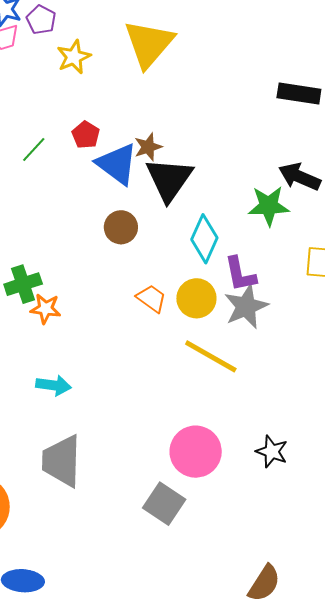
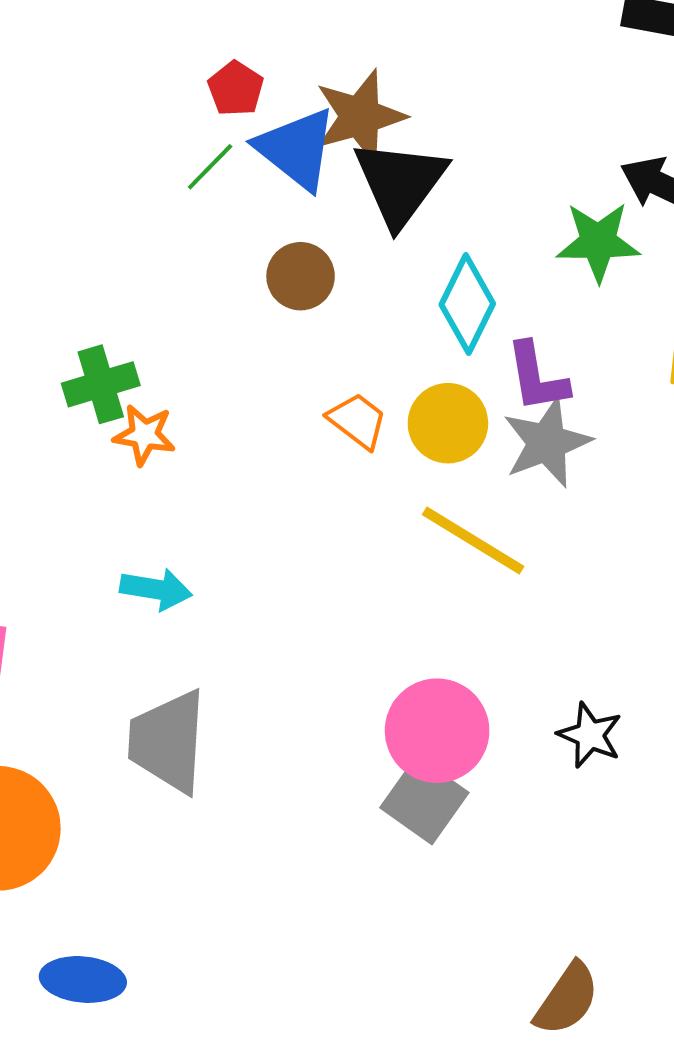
brown star: (148, 147) -> (360, 116), size x1.6
green line: (34, 150) -> (210, 167), moved
gray square: (164, 504) -> (424, 800), moved

